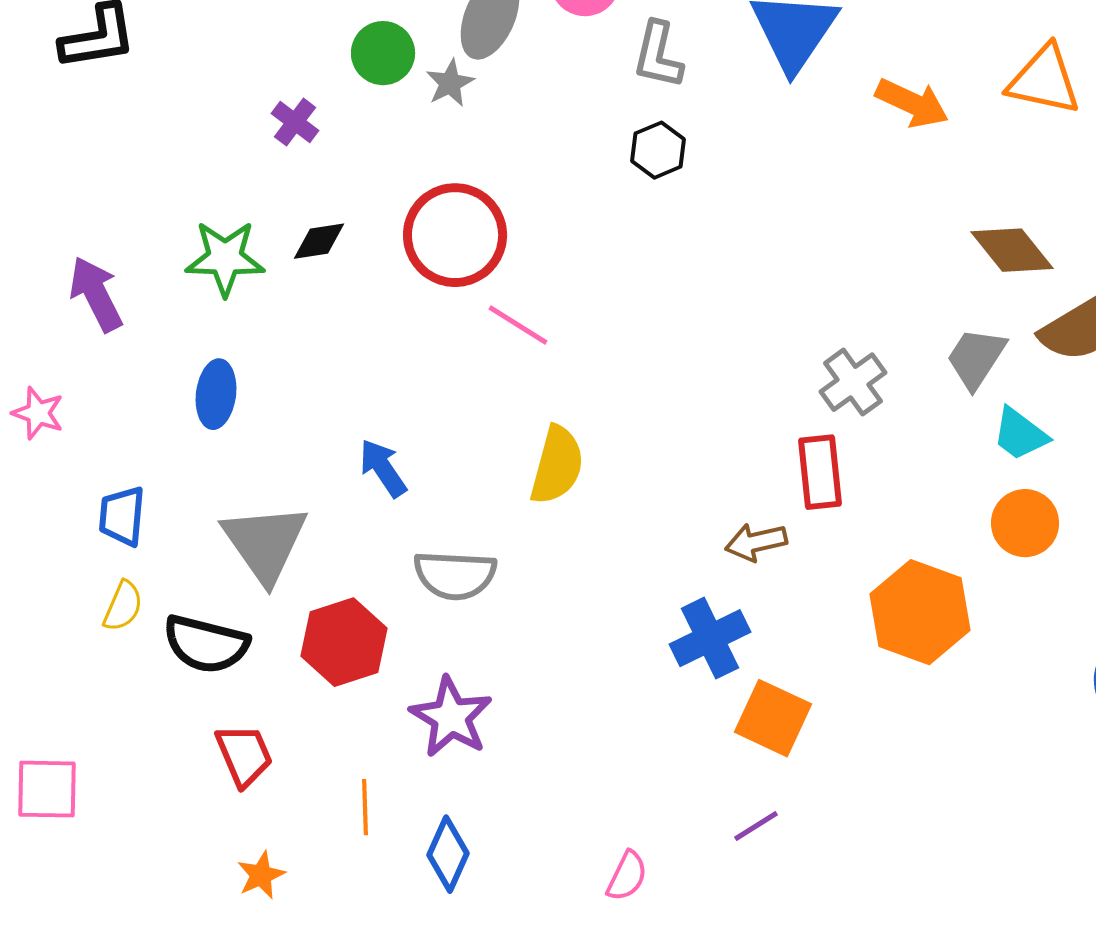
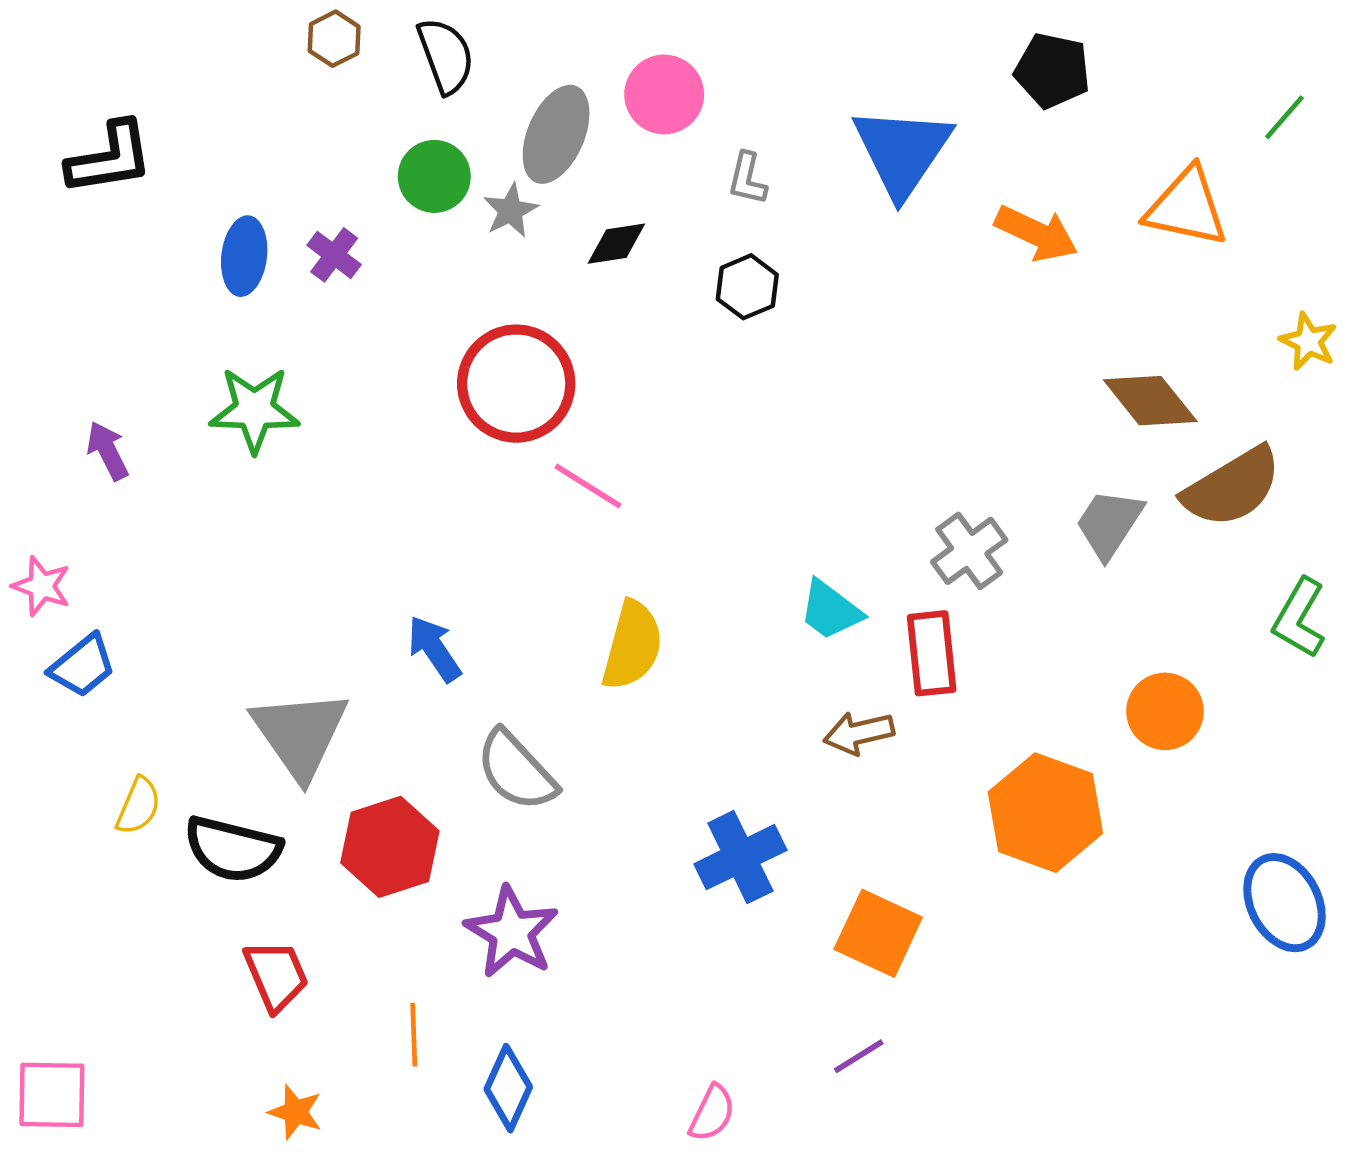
gray L-shape: (658, 55) -> (747, 179), size x0.7
black diamond: (319, 241) -> (616, 244), moved
purple arrow: (96, 294) -> (108, 451), size x0.7
blue ellipse: (216, 394) -> (244, 256), moved
cyan trapezoid: (1020, 434) -> (830, 610), moved
blue trapezoid: (122, 516) -> (83, 666), moved, turned -134
gray semicircle: (455, 575) -> (516, 771), turned 44
blue cross: (710, 638) -> (740, 857), moved
pink square: (47, 789) -> (52, 1095), moved
orange star: (261, 875) -> (295, 1112), turned -30

